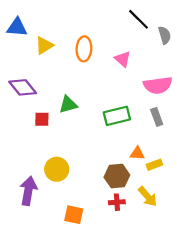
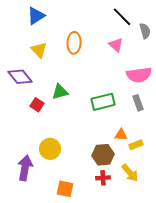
blue triangle: (17, 27) -> (36, 16), moved, turned -36
yellow triangle: (44, 45) -> (39, 50), moved, turned -42
pink triangle: (123, 59) -> (116, 45), moved
red square: (42, 119) -> (37, 105), turned 32

